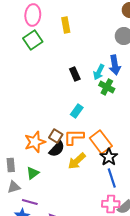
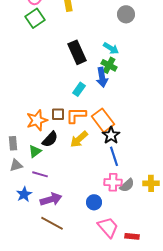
blue arrow: (115, 65) -> (102, 77), moved
cyan arrow: (99, 72) -> (111, 48), moved, turned -84
black rectangle: (75, 74) -> (77, 52), size x1.6
brown square: (56, 136) -> (58, 114), turned -32
black semicircle: (57, 149) -> (50, 139), moved
purple line: (30, 202) -> (40, 174), moved

